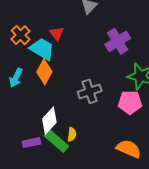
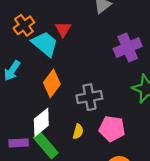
orange diamond: (44, 72) -> (52, 83), moved
pink pentagon: (130, 102) -> (112, 129), moved
yellow semicircle: (72, 134) -> (78, 131), moved

